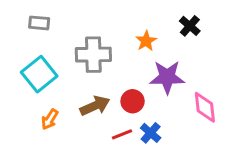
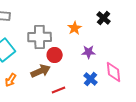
purple star: (167, 77) -> (89, 52), size x0.6
red circle: (133, 101) -> (55, 55), moved
blue cross: (151, 133) -> (91, 79), moved

